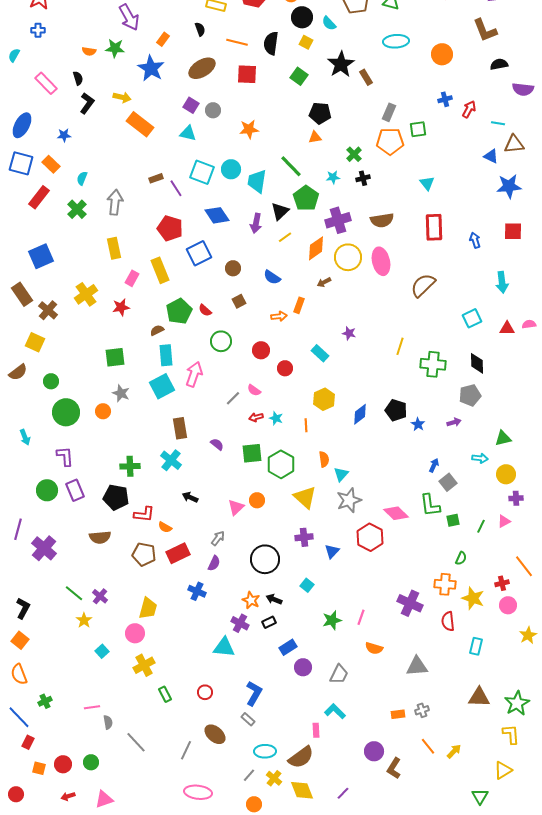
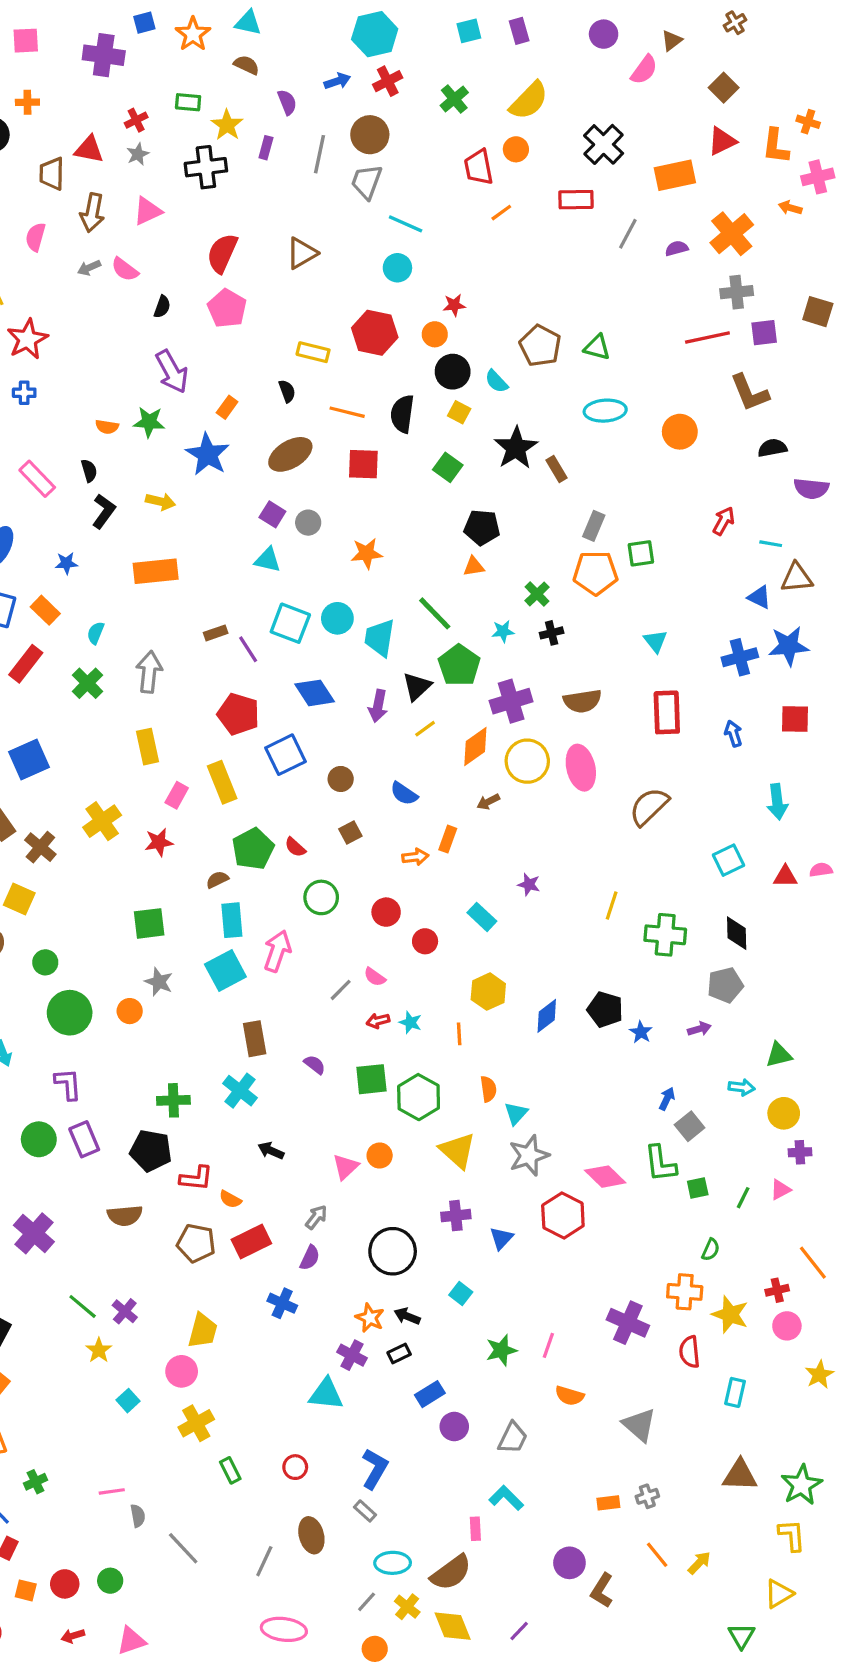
blue cross: (445, 99) -> (740, 657), moved, size x1.5
orange rectangle: (140, 124) -> (156, 571), moved, turned -44
gray triangle: (417, 666) -> (639, 1425), turned 45
brown ellipse: (215, 734) -> (311, 1535), turned 35

